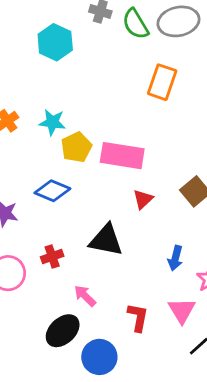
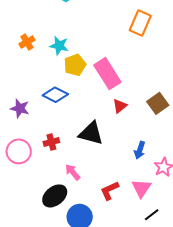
pink rectangle: (122, 156) -> (107, 74), turned 44
red L-shape: (138, 317) -> (110, 191), turned -130

